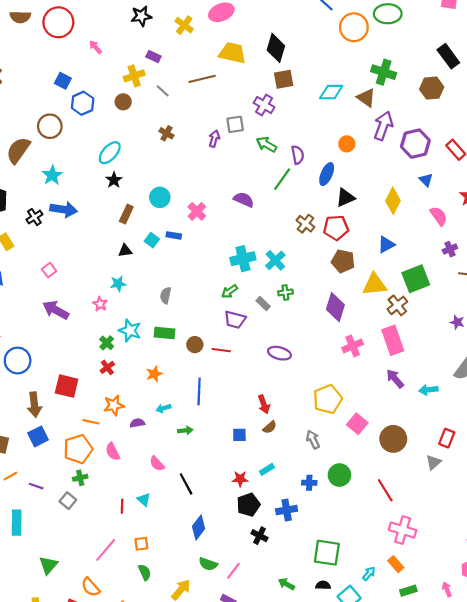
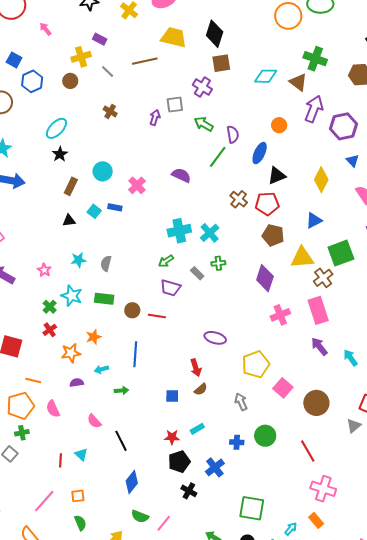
cyan star: (118, 284) -> (78, 260), moved
purple ellipse: (279, 353) -> (215, 338), moved
cyan arrow: (428, 390) -> (350, 358), turned 60
orange star: (114, 405) -> (71, 353), moved
blue cross: (287, 510) -> (215, 467), turned -30

